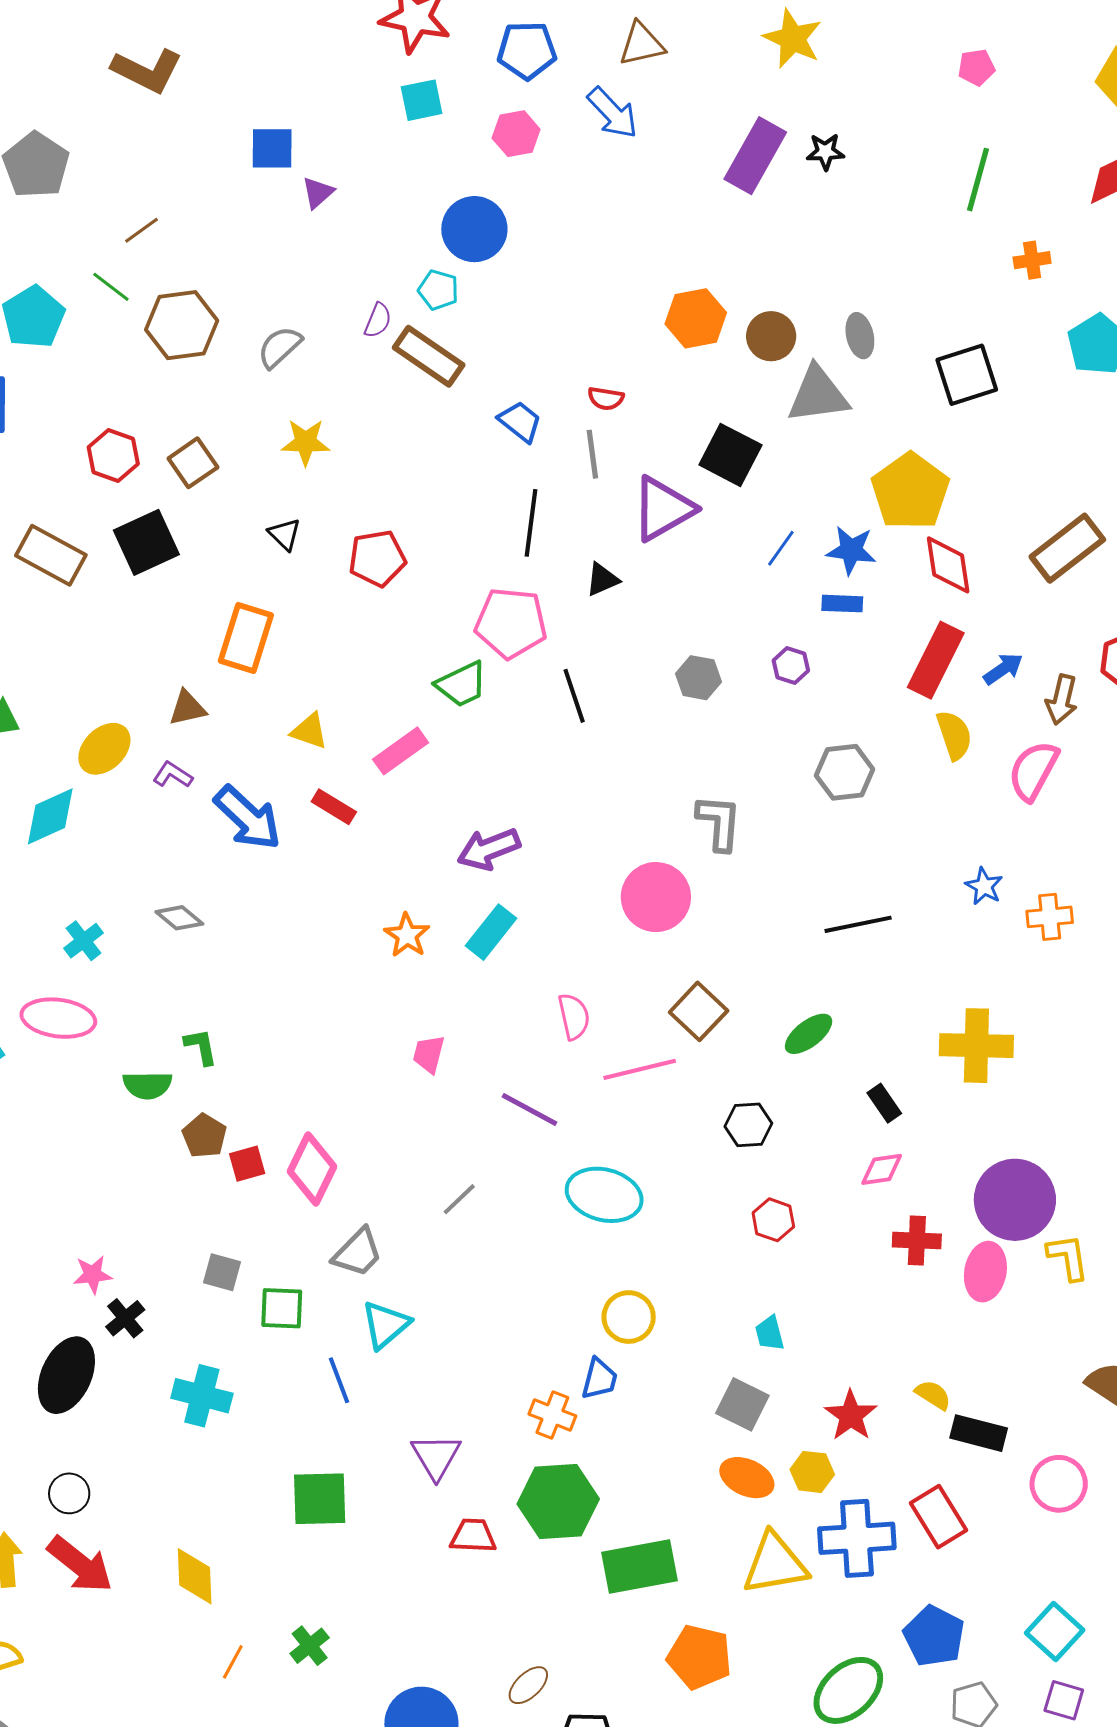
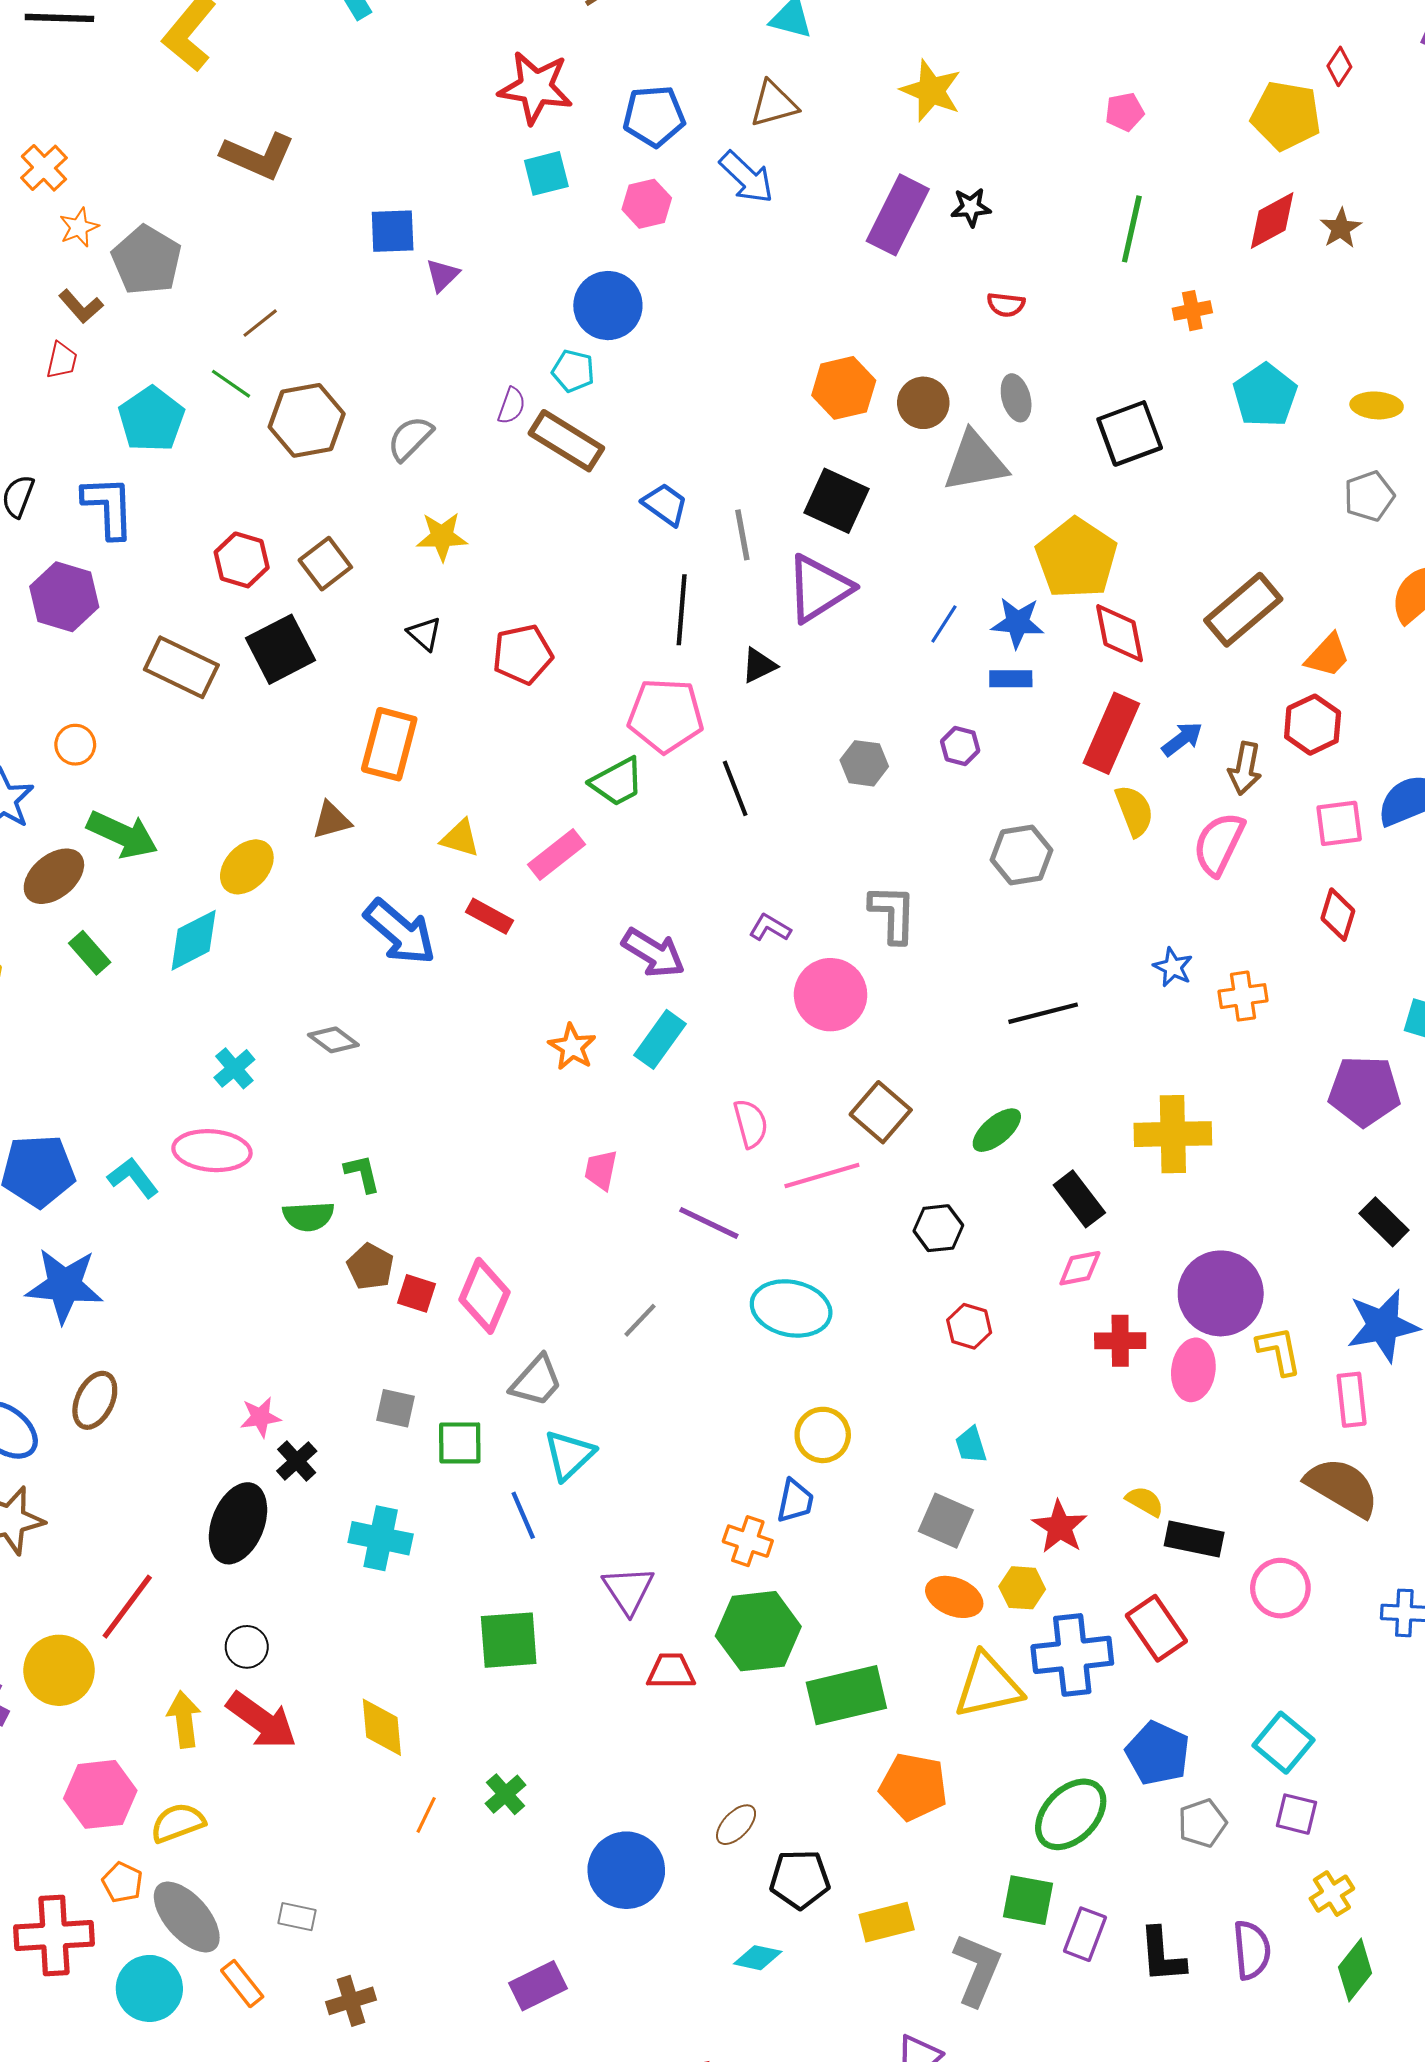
red semicircle: (606, 398) -> (1006, 305), moved
black square: (730, 455) -> (836, 501), moved
purple L-shape: (173, 775) -> (770, 928), moved
purple arrow: (489, 849) -> (653, 953), turned -124
black rectangle: (884, 1103) -> (1079, 1199), size x1.4
red square: (247, 1164) -> (416, 1293), turned 36

